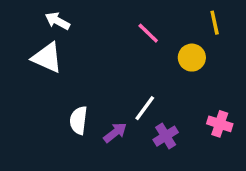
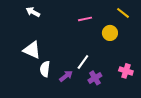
yellow line: (215, 23) -> (123, 13), turned -40
pink line: (148, 33) -> (85, 19), turned -56
white triangle: (47, 58) -> (32, 50), moved

